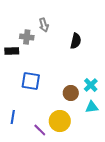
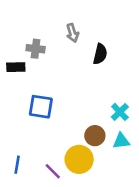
gray arrow: (44, 25) -> (72, 33), moved
brown circle: (71, 93) -> (95, 136), moved
blue line: (13, 117) -> (17, 165), moved

